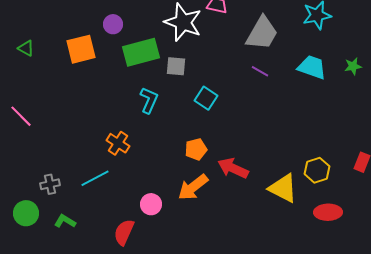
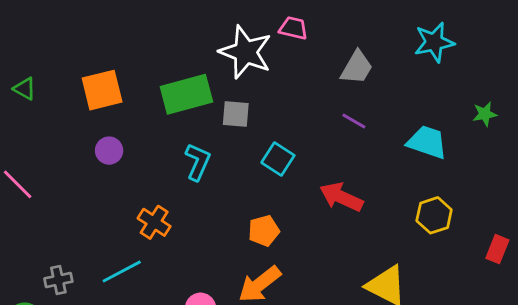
purple circle: (113, 24) -> (109, 151), moved
gray trapezoid: (262, 33) -> (357, 68), size x0.7
cyan trapezoid: (312, 67) -> (427, 142), moved
red arrow: (233, 168) -> (341, 197), moved
yellow hexagon: (317, 170) -> (434, 215), moved

